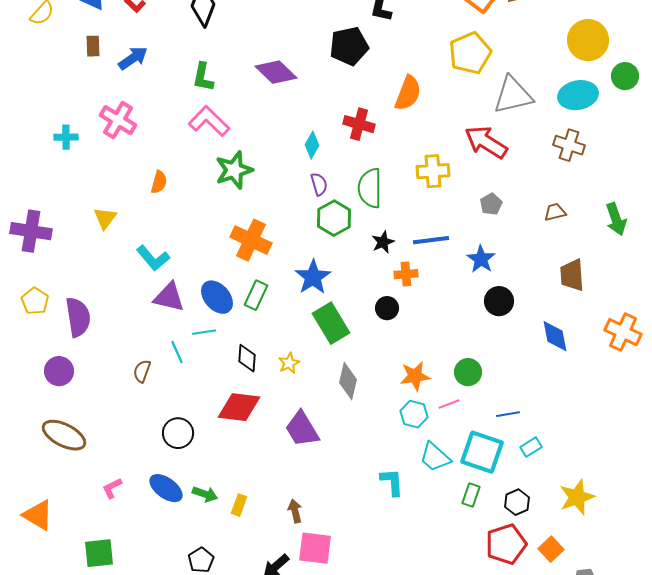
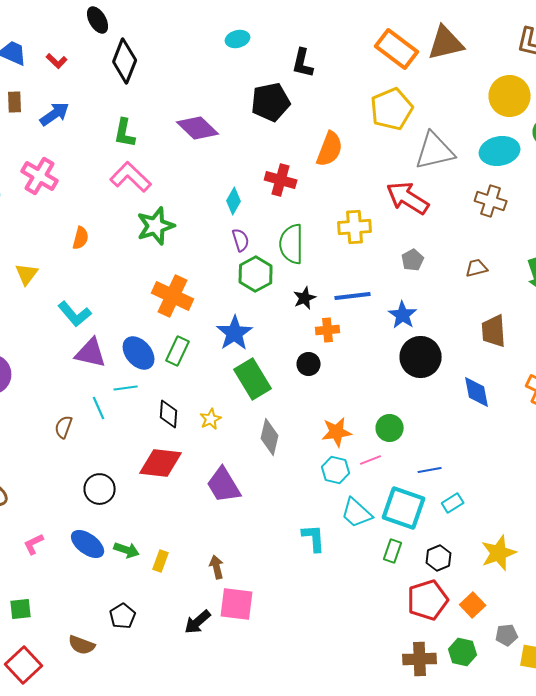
black circle: (499, 301) -> (421, 357), size x1.4
green square: (99, 553) -> (21, 609), size x0.7

